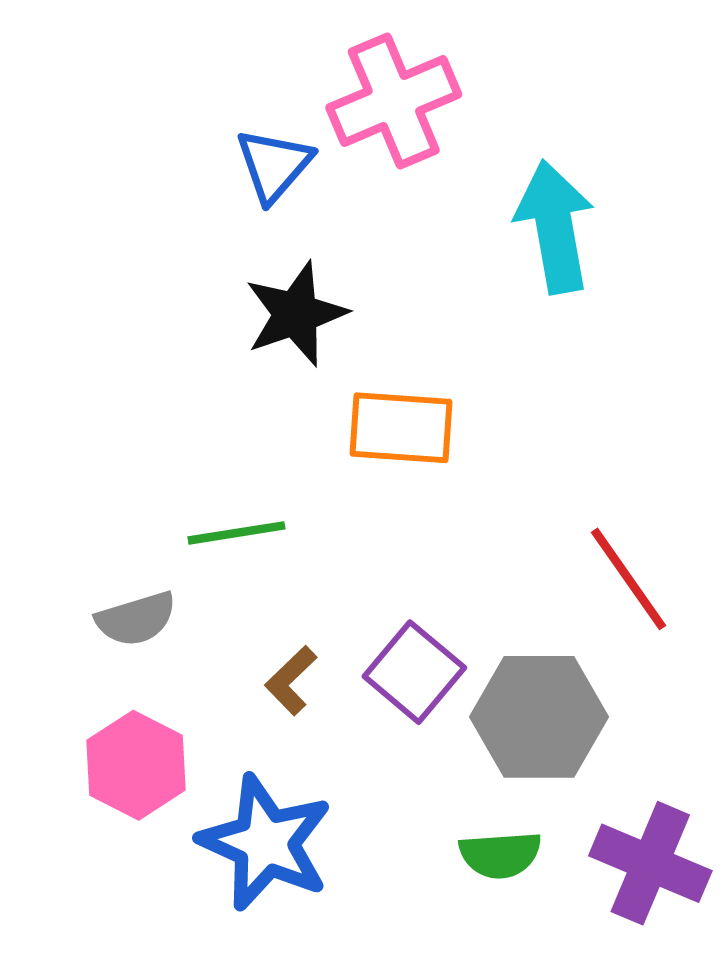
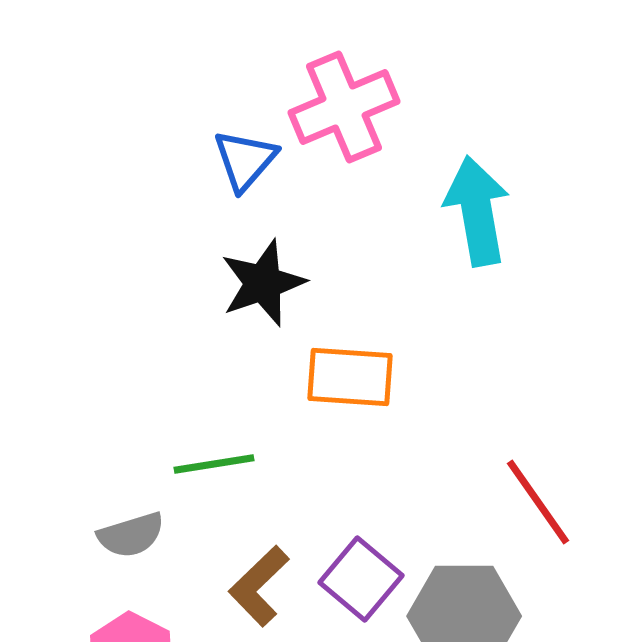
brown L-shape: (291, 681) -> (259, 586), size x1.4

